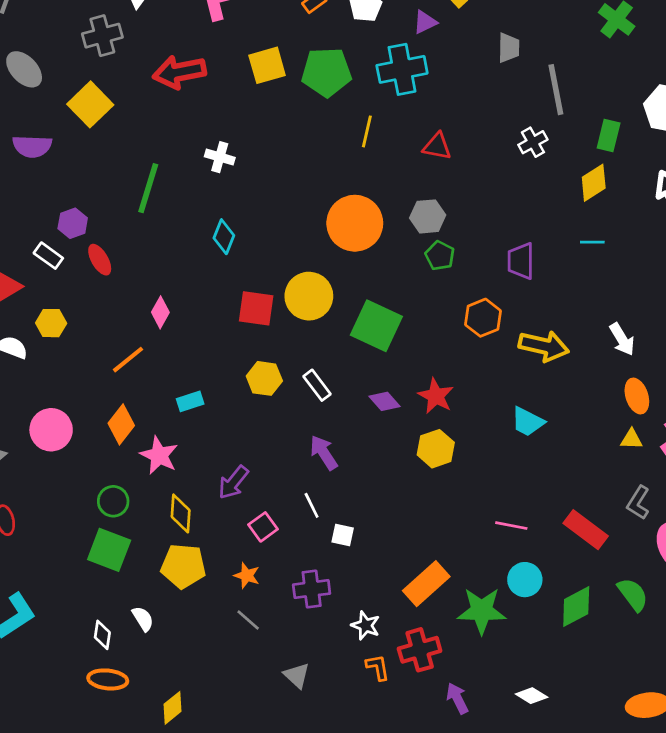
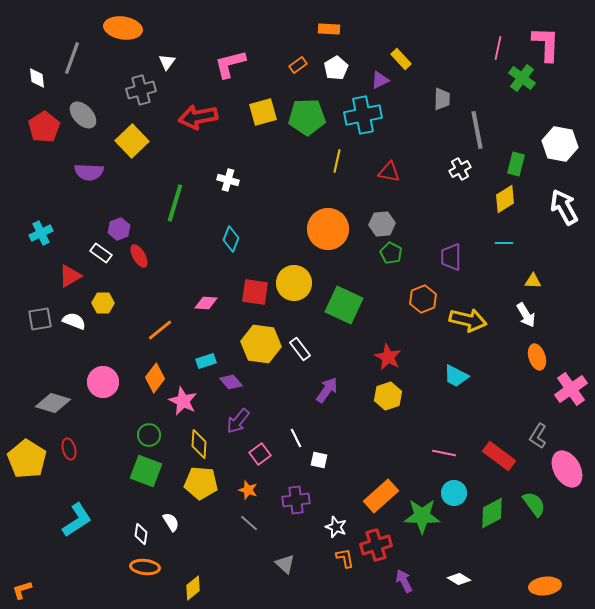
pink diamond: (160, 312) -> (206, 303), moved, turned 65
yellow hexagon: (264, 378) -> (261, 344), size x1.5
purple diamond: (384, 401) -> (231, 382), moved
yellow triangle: (631, 439) -> (533, 281), moved
purple arrow: (324, 453) -> (327, 390), moved, turned 68

